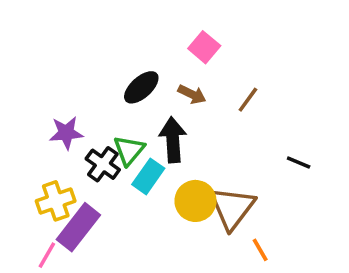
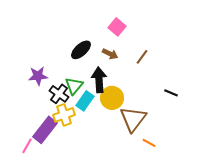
yellow cross: (56, 201) -> (64, 115), moved
yellow circle: (195, 201) -> (112, 98), moved
orange line: (260, 250) -> (149, 143), turned -32

